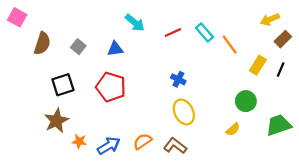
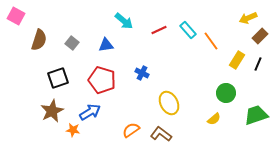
blue cross: (178, 79) -> (142, 73), moved
blue arrow: (109, 146) -> (90, 112), moved

